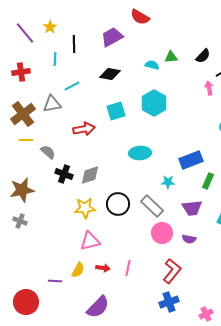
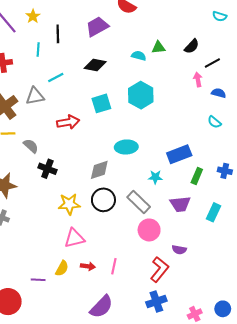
gray diamond: (90, 175) -> (99, 170), moved
purple semicircle: (189, 239) -> (179, 250), moved
purple semicircle: (98, 307) -> (101, 307), moved

